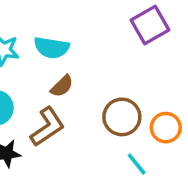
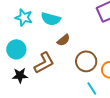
brown semicircle: (62, 86) -> (63, 40), moved

